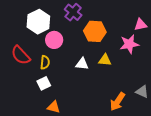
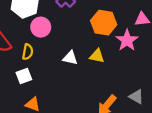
orange hexagon: (95, 31) -> (104, 23), moved
pink star: (129, 44) -> (127, 40), turned -30

